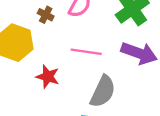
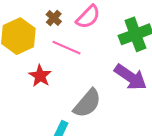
pink line: (86, 52) -> (66, 48), moved

